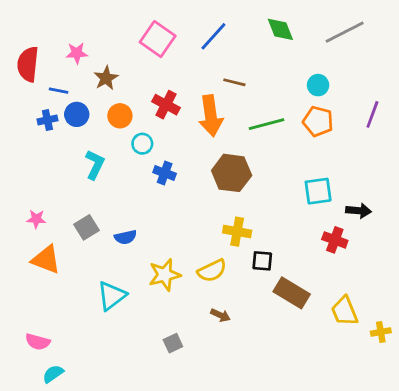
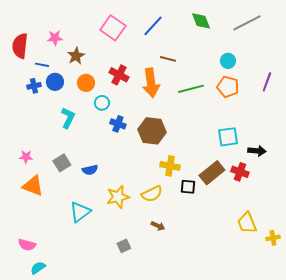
brown hexagon: (232, 173) -> (152, 131), moved
brown rectangle: (292, 293) -> (212, 173), moved, turned -70

